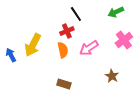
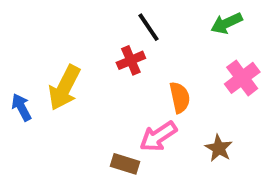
pink arrow: (89, 48) -> (158, 137), moved
orange semicircle: (63, 50) -> (180, 97), moved

